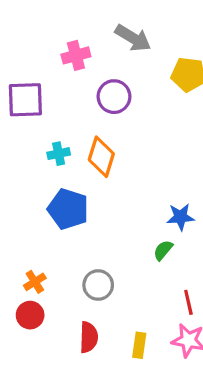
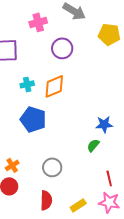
orange diamond: (101, 157) -> (54, 86), turned 50
yellow rectangle: (139, 345) -> (78, 205), turned 49

